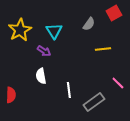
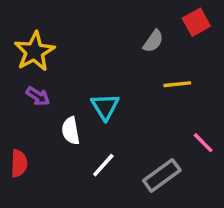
cyan triangle: (54, 31) -> (105, 107), moved
purple arrow: (44, 51) -> (38, 96), moved
white line: (69, 90) -> (103, 165), moved, turned 49

